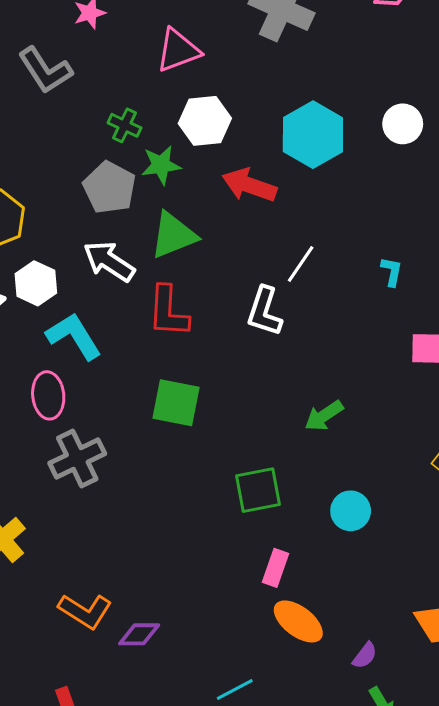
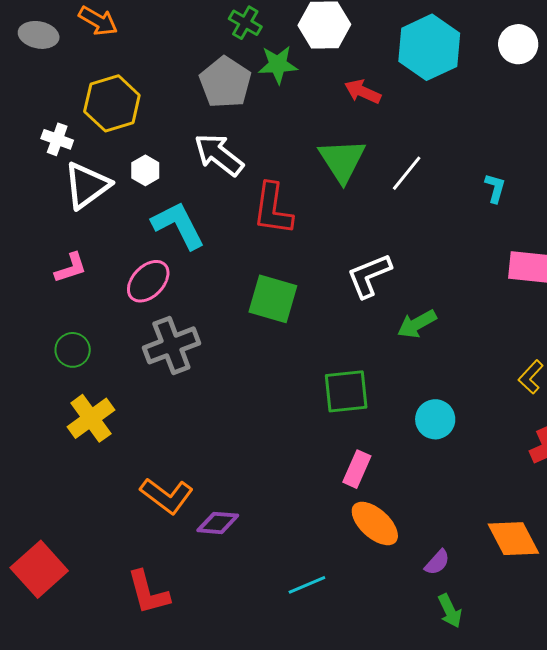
red arrow: (249, 185) -> (363, 92), size x0.7
green triangle: (173, 235) -> (342, 160), moved, turned -46
white hexagon: (36, 283) -> (145, 170), size x0.7
white L-shape: (264, 311) -> (369, 276), moved, turned 45
pink ellipse: (48, 395) -> (148, 281), turned 45

